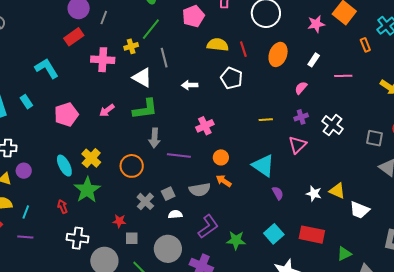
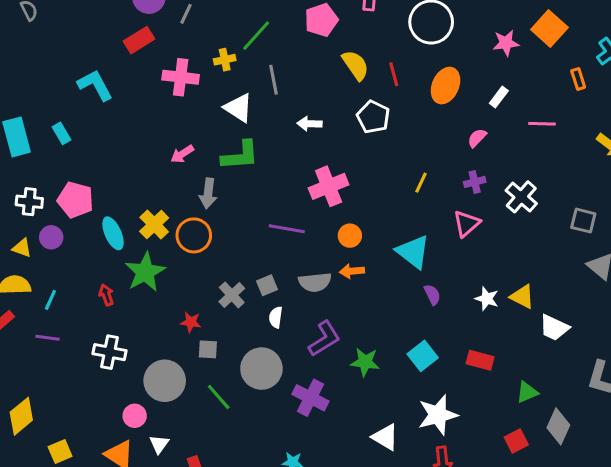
yellow semicircle: (218, 45) -> (355, 65), turned 45
pink pentagon: (66, 114) -> (75, 200), moved, turned 30
yellow line: (266, 120) -> (421, 183), turned -64
pink cross: (205, 126) -> (329, 186), size x1.4
gray arrow: (154, 138) -> (208, 193), moved
orange circle: (132, 166) -> (194, 235), moved
orange arrow: (224, 181) -> (352, 271), turned -42
white semicircle: (175, 214) -> (276, 317), turned -80
red rectangle: (312, 235) -> (480, 360), size x0.7
white cross: (77, 238) -> (109, 352), moved

